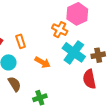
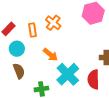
orange cross: (60, 30) -> (53, 23), moved
cyan cross: (74, 52) -> (68, 74), moved

